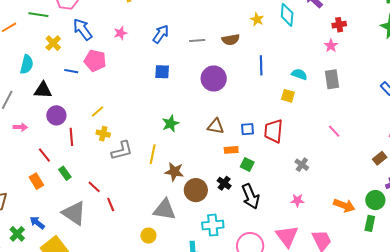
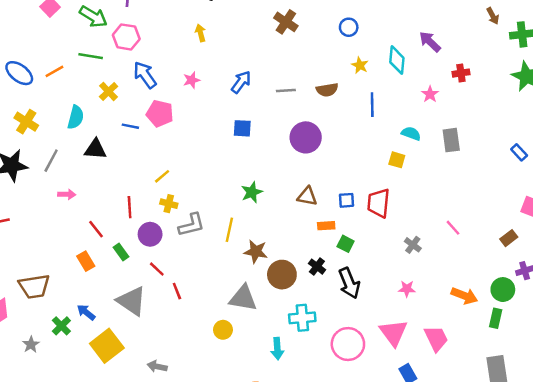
pink star: (331, 46) -> (430, 94), moved
blue line: (261, 65) -> (372, 105), moved
purple circle: (56, 115) -> (150, 234), moved
pink line: (334, 131) -> (453, 228), moved

